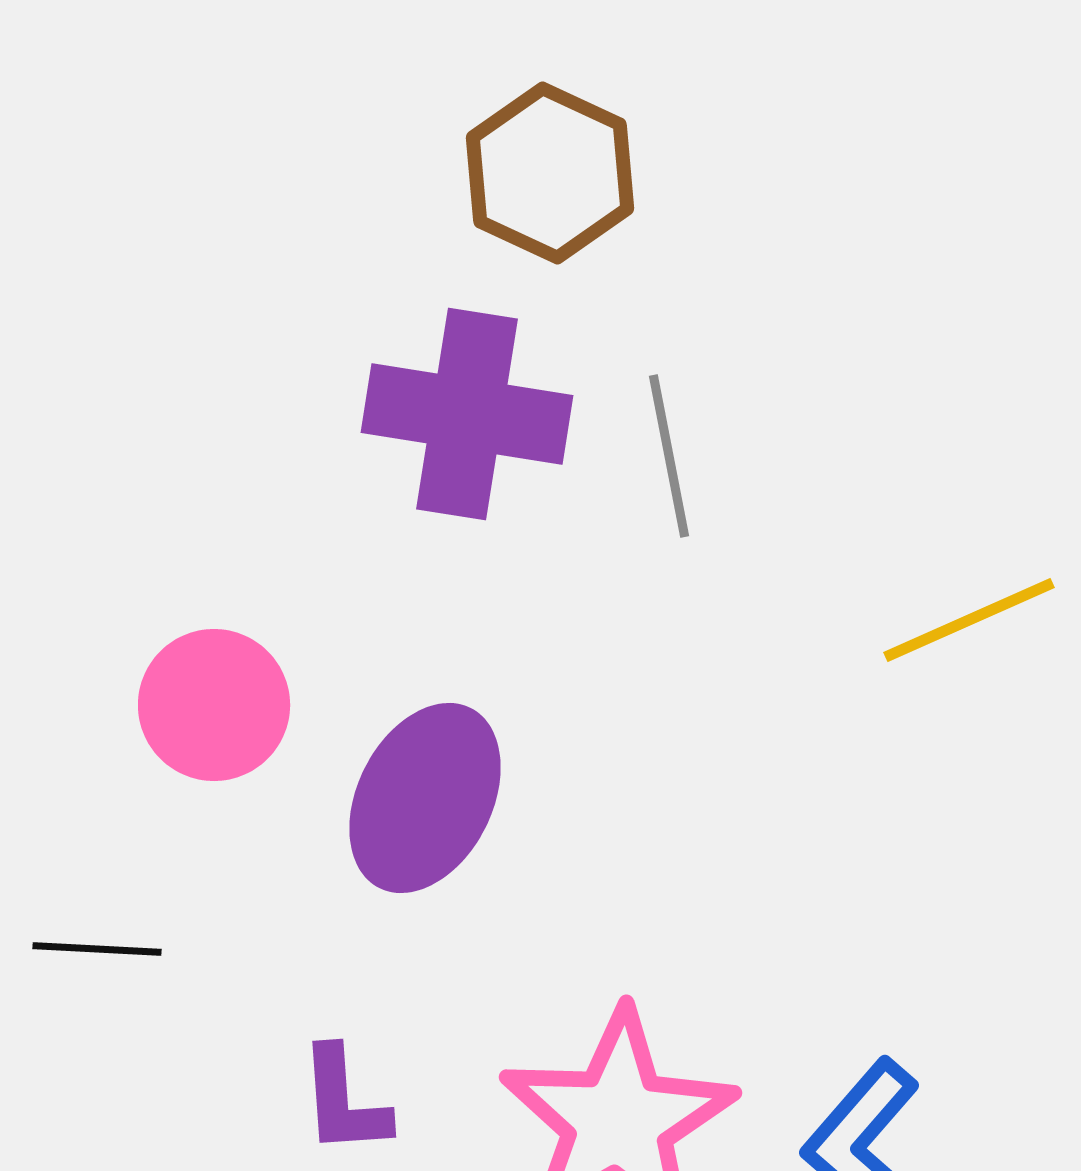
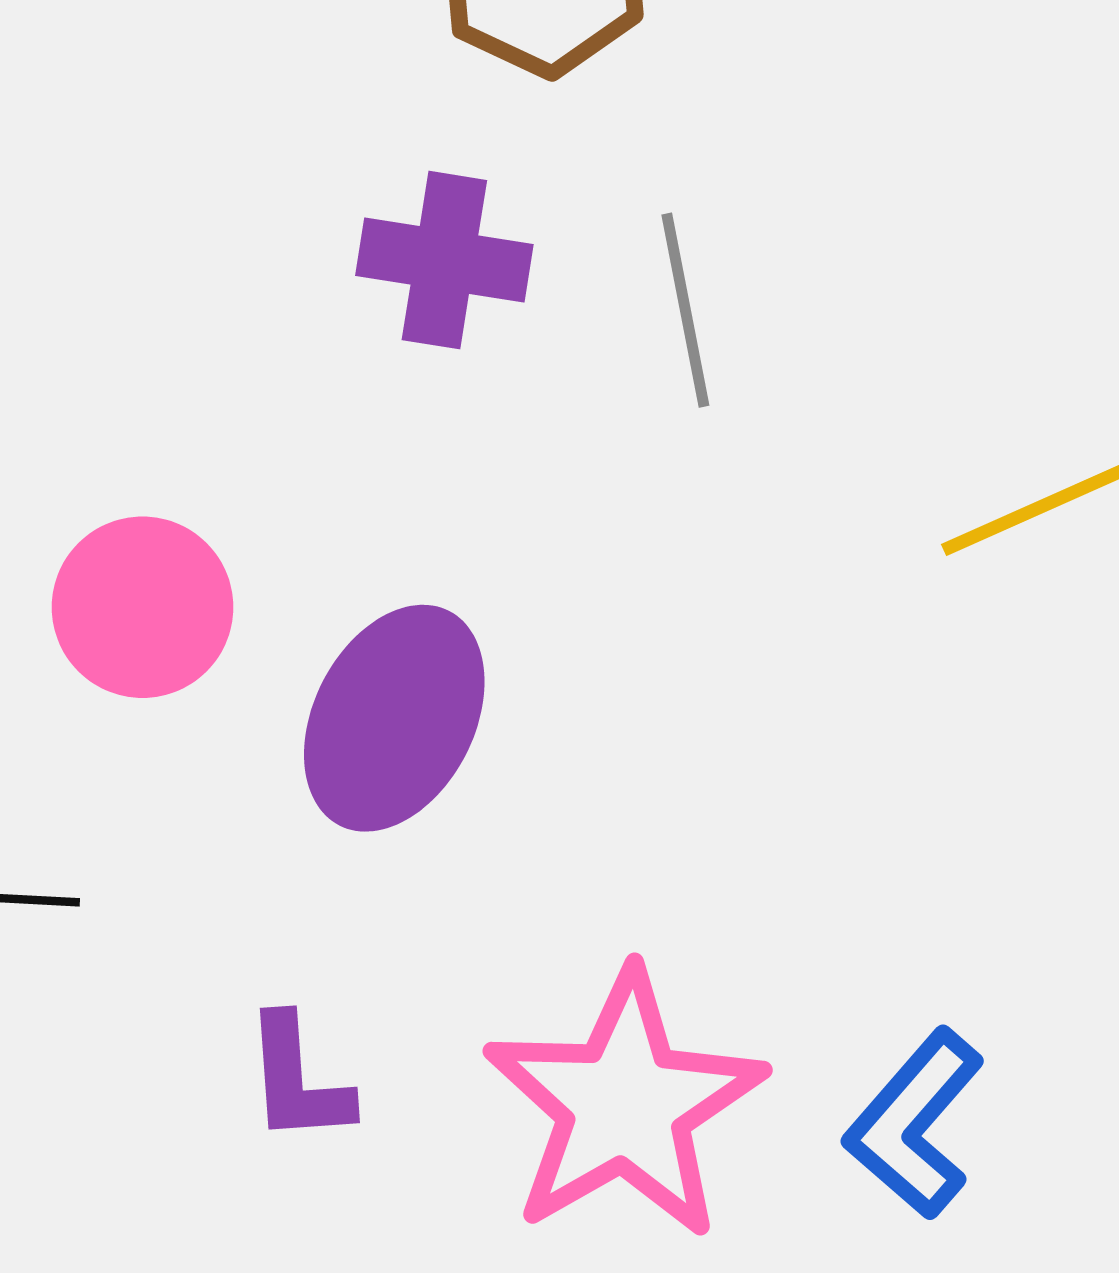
purple cross: (467, 414) -> (444, 260), size x0.7

